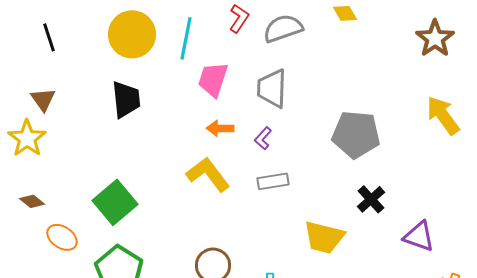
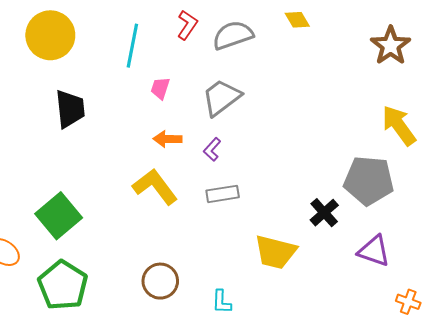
yellow circle: (132, 34) -> (50, 35), moved
pink trapezoid: (213, 79) -> (160, 88), size x0.6
gray trapezoid: (272, 88) -> (221, 97), turned 51
gray pentagon: (356, 134) -> (369, 180), moved

